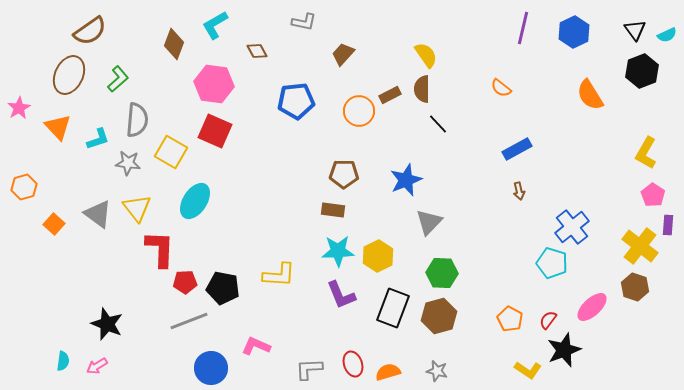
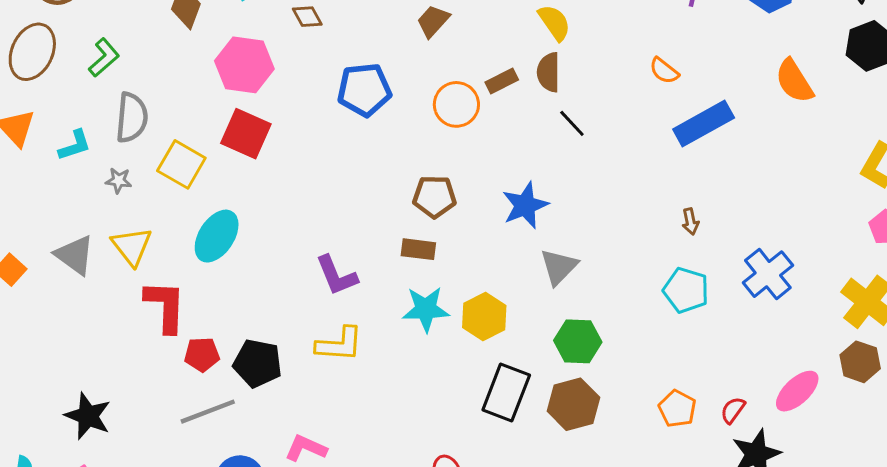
blue rectangle: (517, 149) -> (704, 123), moved, size x1.4
gray star: (128, 163) -> (119, 180), size x0.7
cyan pentagon: (552, 263) -> (686, 290), moved
purple L-shape: (341, 295) -> (336, 276), moved

